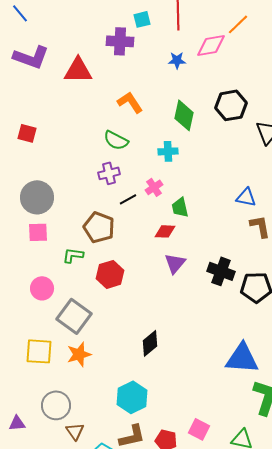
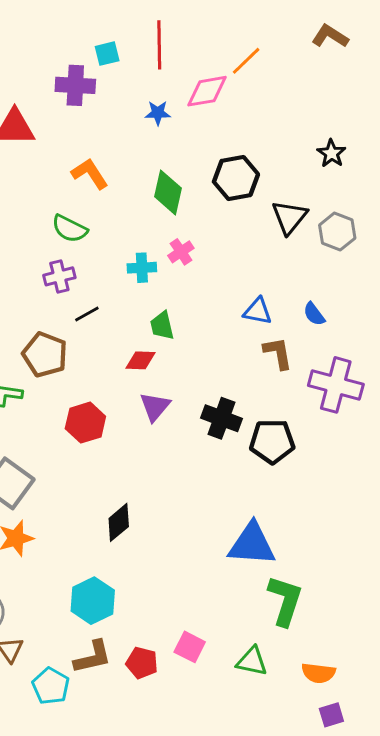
cyan cross: (168, 151) -> (142, 268), moved
pink cross: (154, 187) -> (181, 252), moved
red hexagon: (110, 274) -> (85, 423), moved

